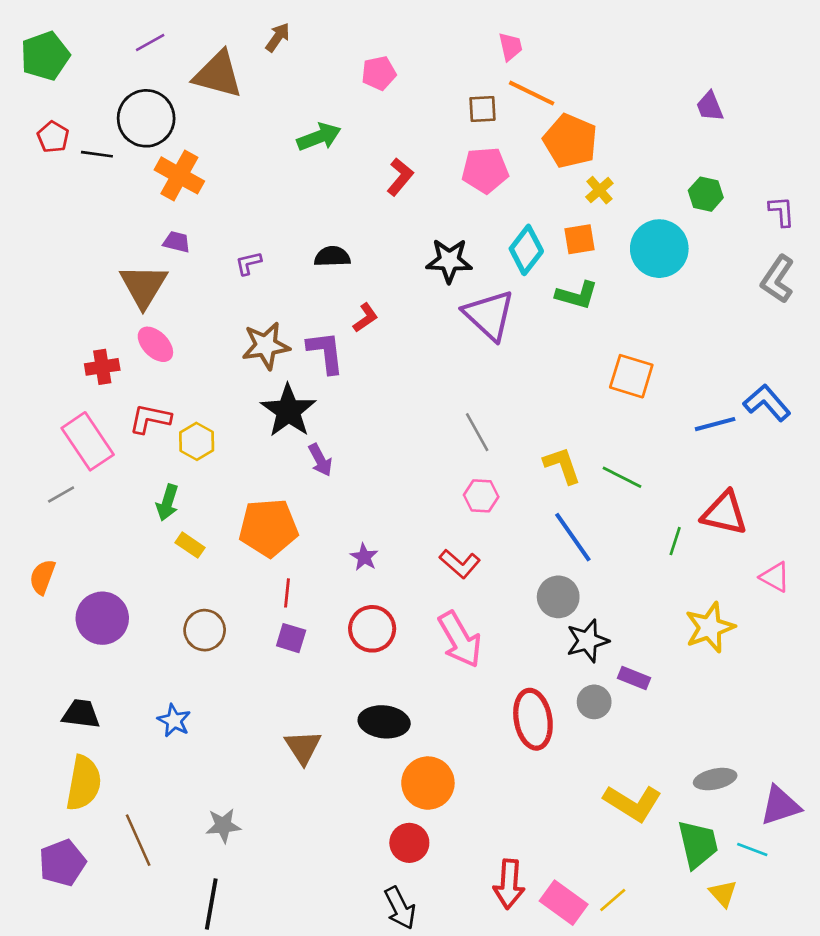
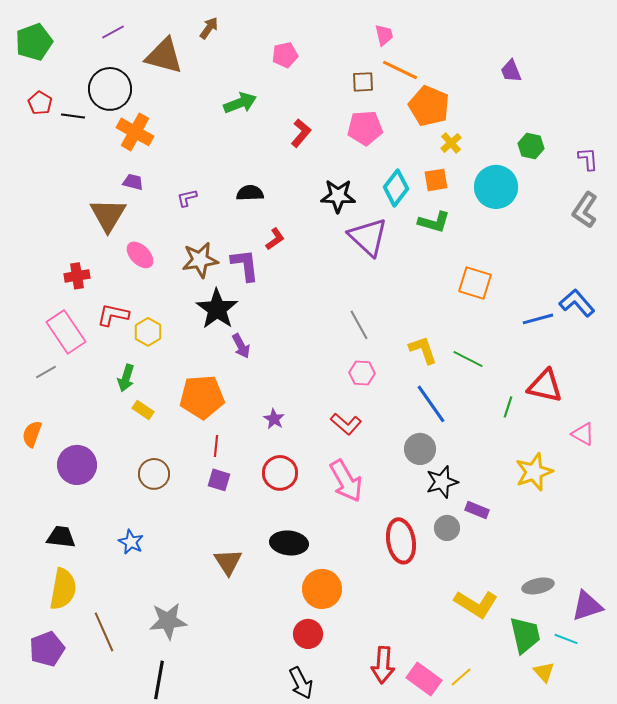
purple trapezoid: (710, 106) -> (511, 71), moved
pink ellipse: (155, 344) -> (140, 255), moved
gray star: (223, 826) -> (168, 621), size x1.4

